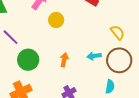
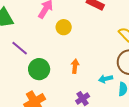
cyan arrow: (94, 56) -> (106, 79), moved

